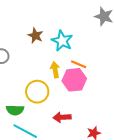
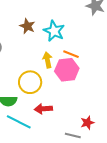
red arrow: (62, 117) -> (43, 109), moved

